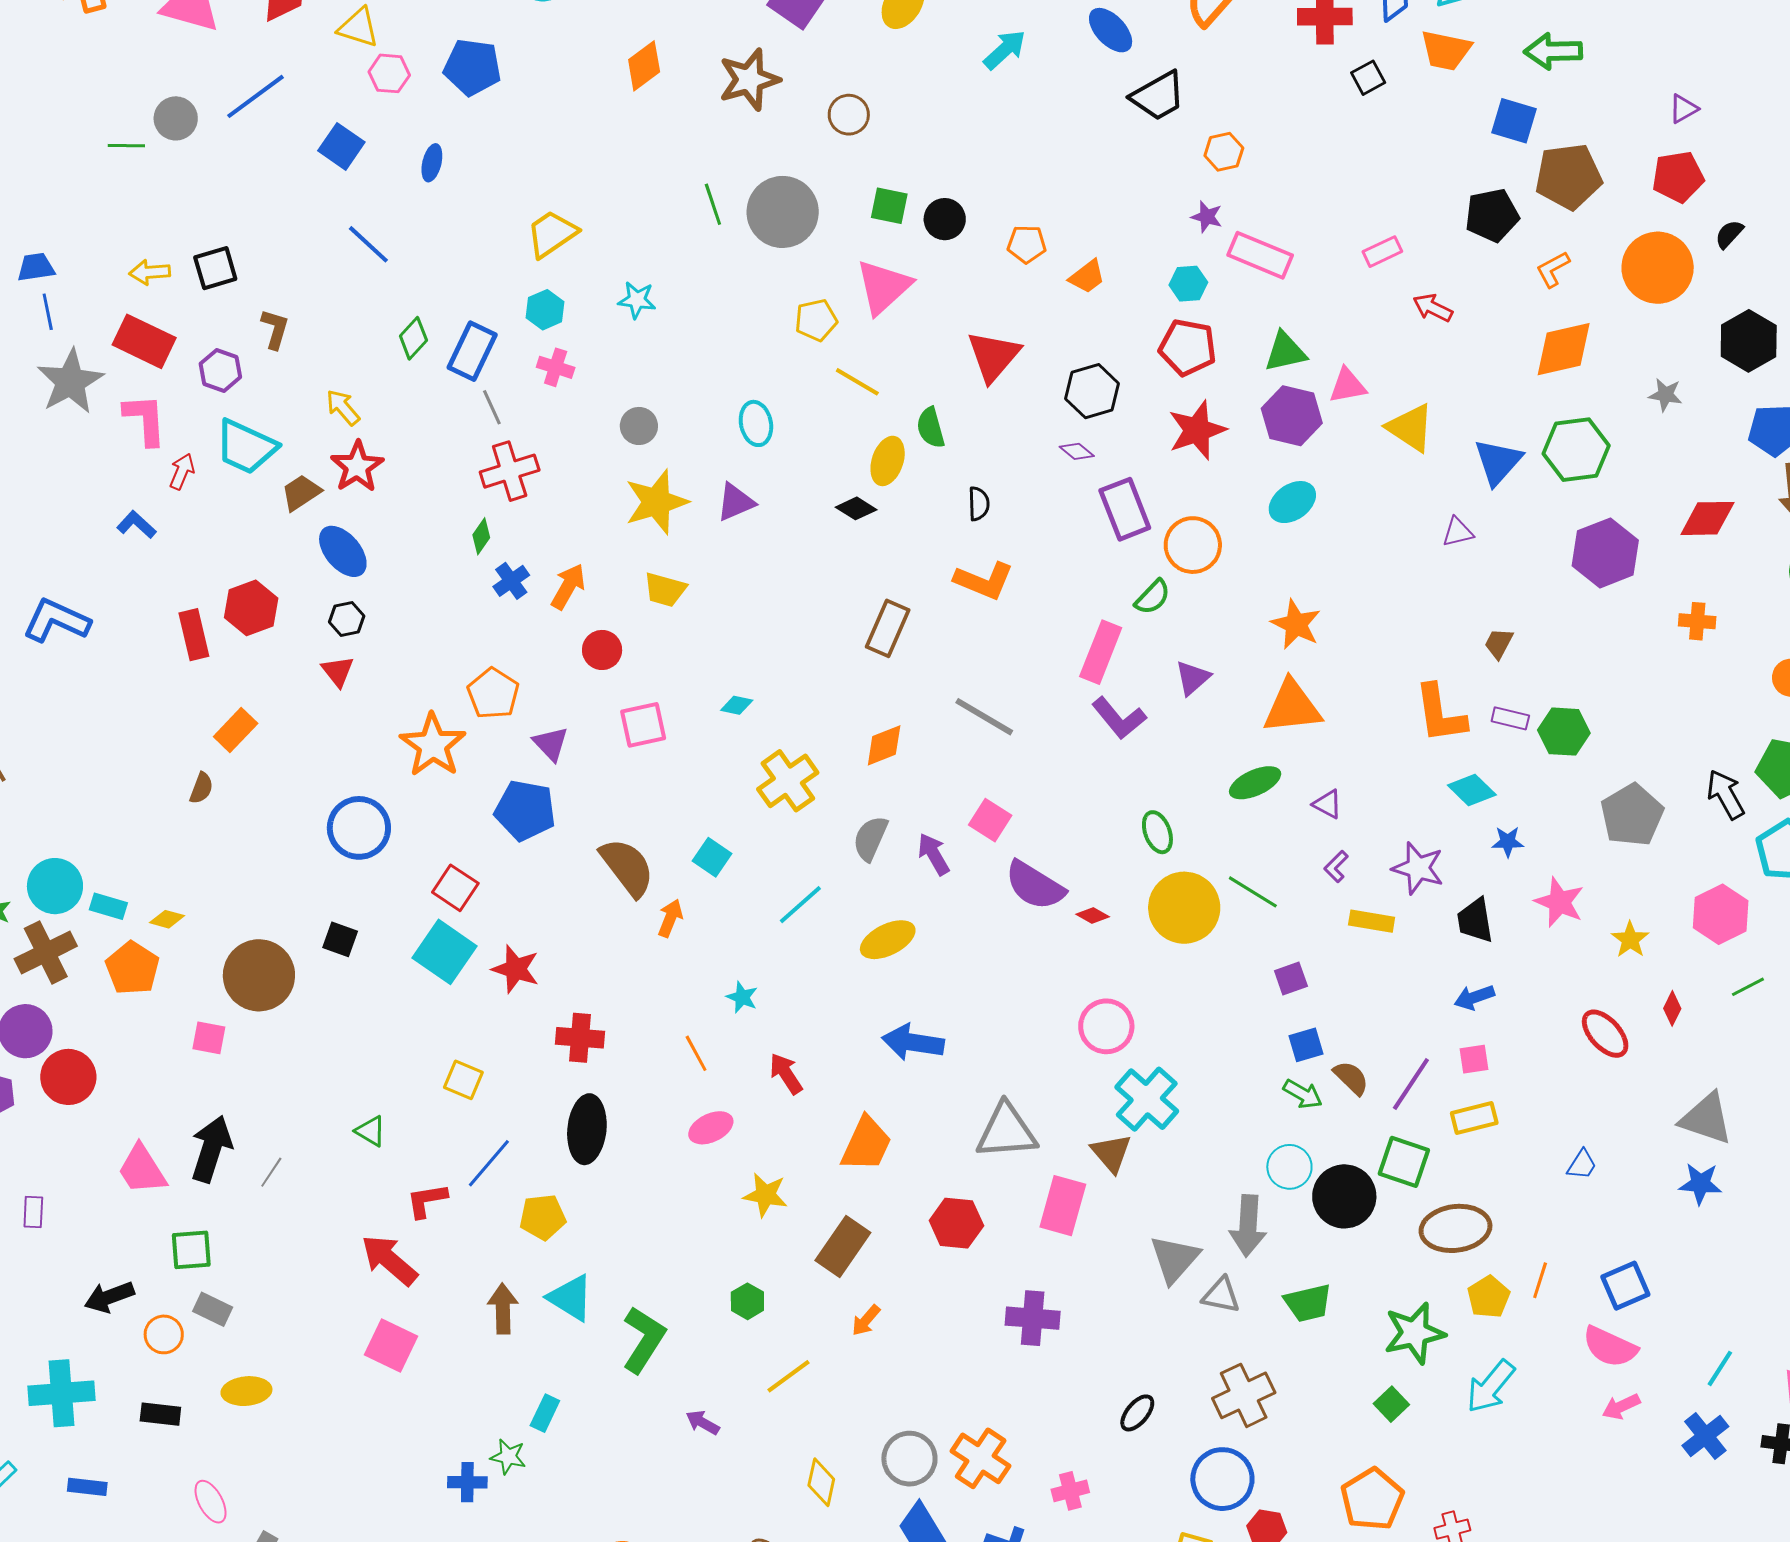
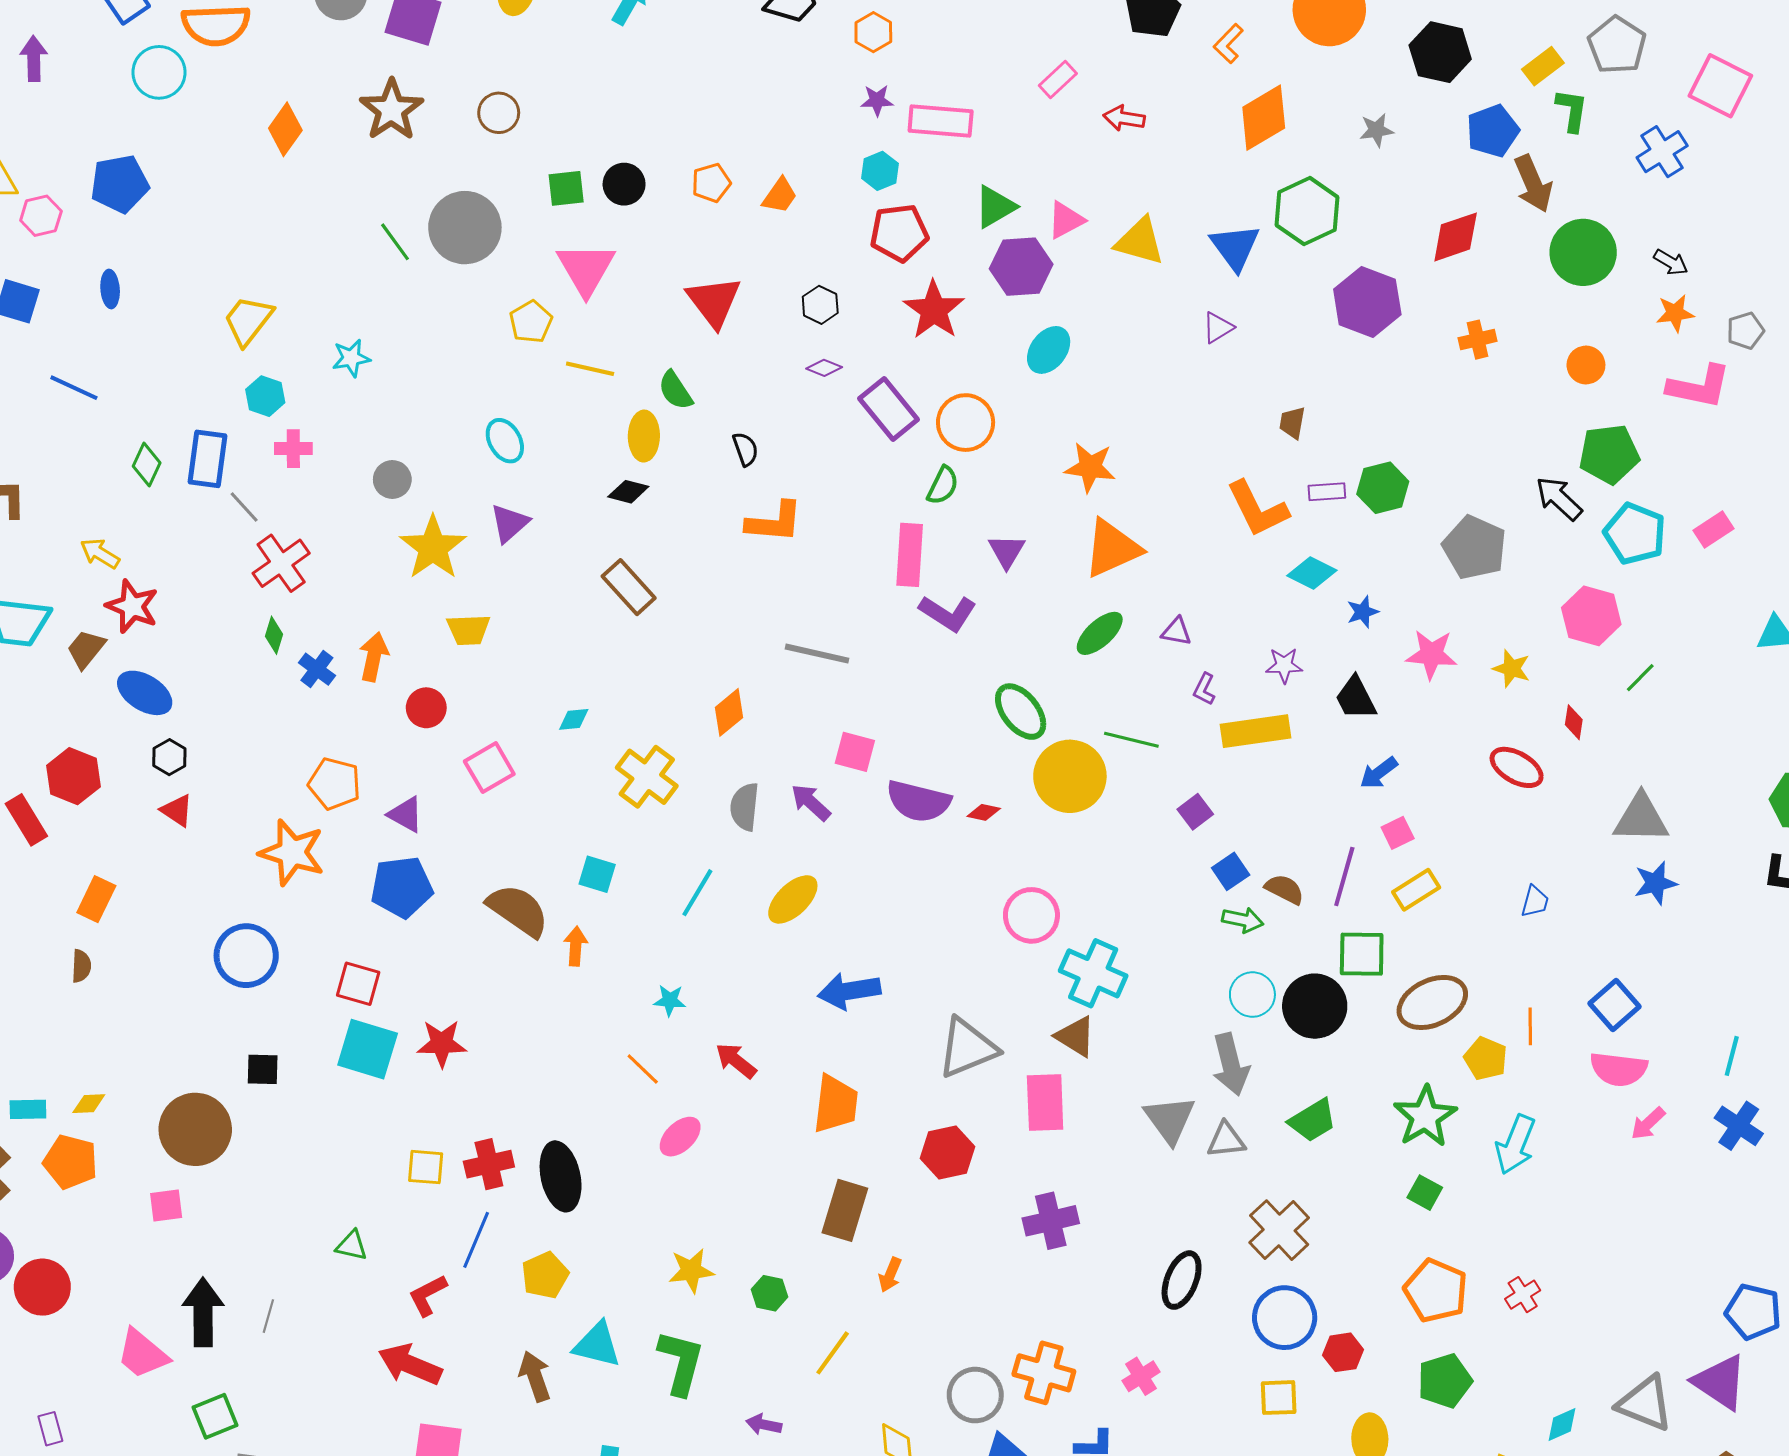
black hexagon: (1092, 391) -> (820, 305), size x0.7
brown rectangle: (888, 628) -> (629, 587), moved, turned -48
green ellipse: (1157, 832) -> (1021, 712), size x1.4
purple star: (1418, 868) -> (1284, 665), size x0.7
yellow rectangle: (1372, 921) -> (1256, 731), size x1.5
red cross: (580, 1038) -> (489, 1164), moved
yellow star: (765, 1195) -> (691, 1271), moved
black ellipse: (1137, 1413) -> (1182, 1280), size x1.4

